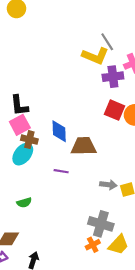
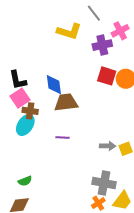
yellow L-shape: (95, 56) -> (69, 31), moved
blue diamond: (59, 131) -> (54, 85), moved
brown trapezoid: (84, 146) -> (66, 102), moved
green semicircle: (24, 203) -> (25, 181), moved

